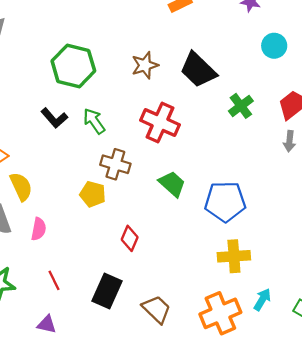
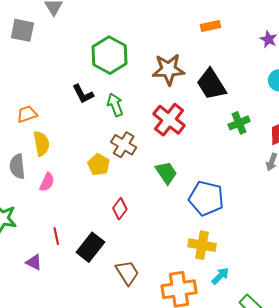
brown star: (145, 65) -> (168, 69), size x1.4
red line: (54, 280) -> (56, 236), moved
cyan arrow: (262, 299) -> (220, 276), moved

